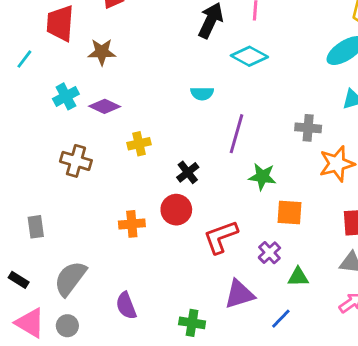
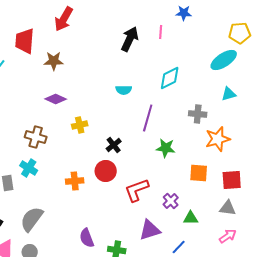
cyan diamond: (249, 56) -> (170, 78), moved, turned -55
cyan cross: (66, 96) -> (29, 168), moved, turned -30
orange square: (290, 212) -> (199, 173), moved
purple semicircle: (126, 306) -> (87, 238), moved

